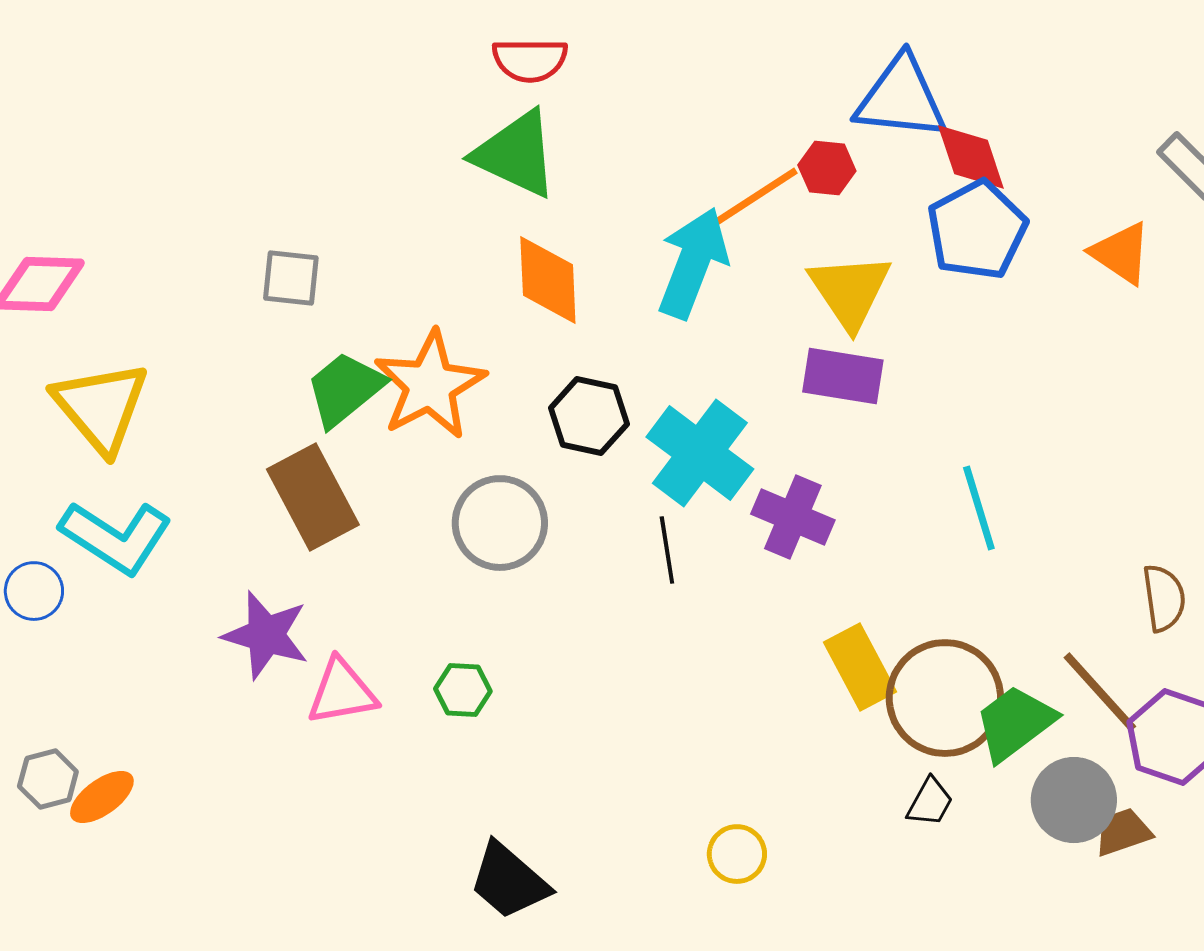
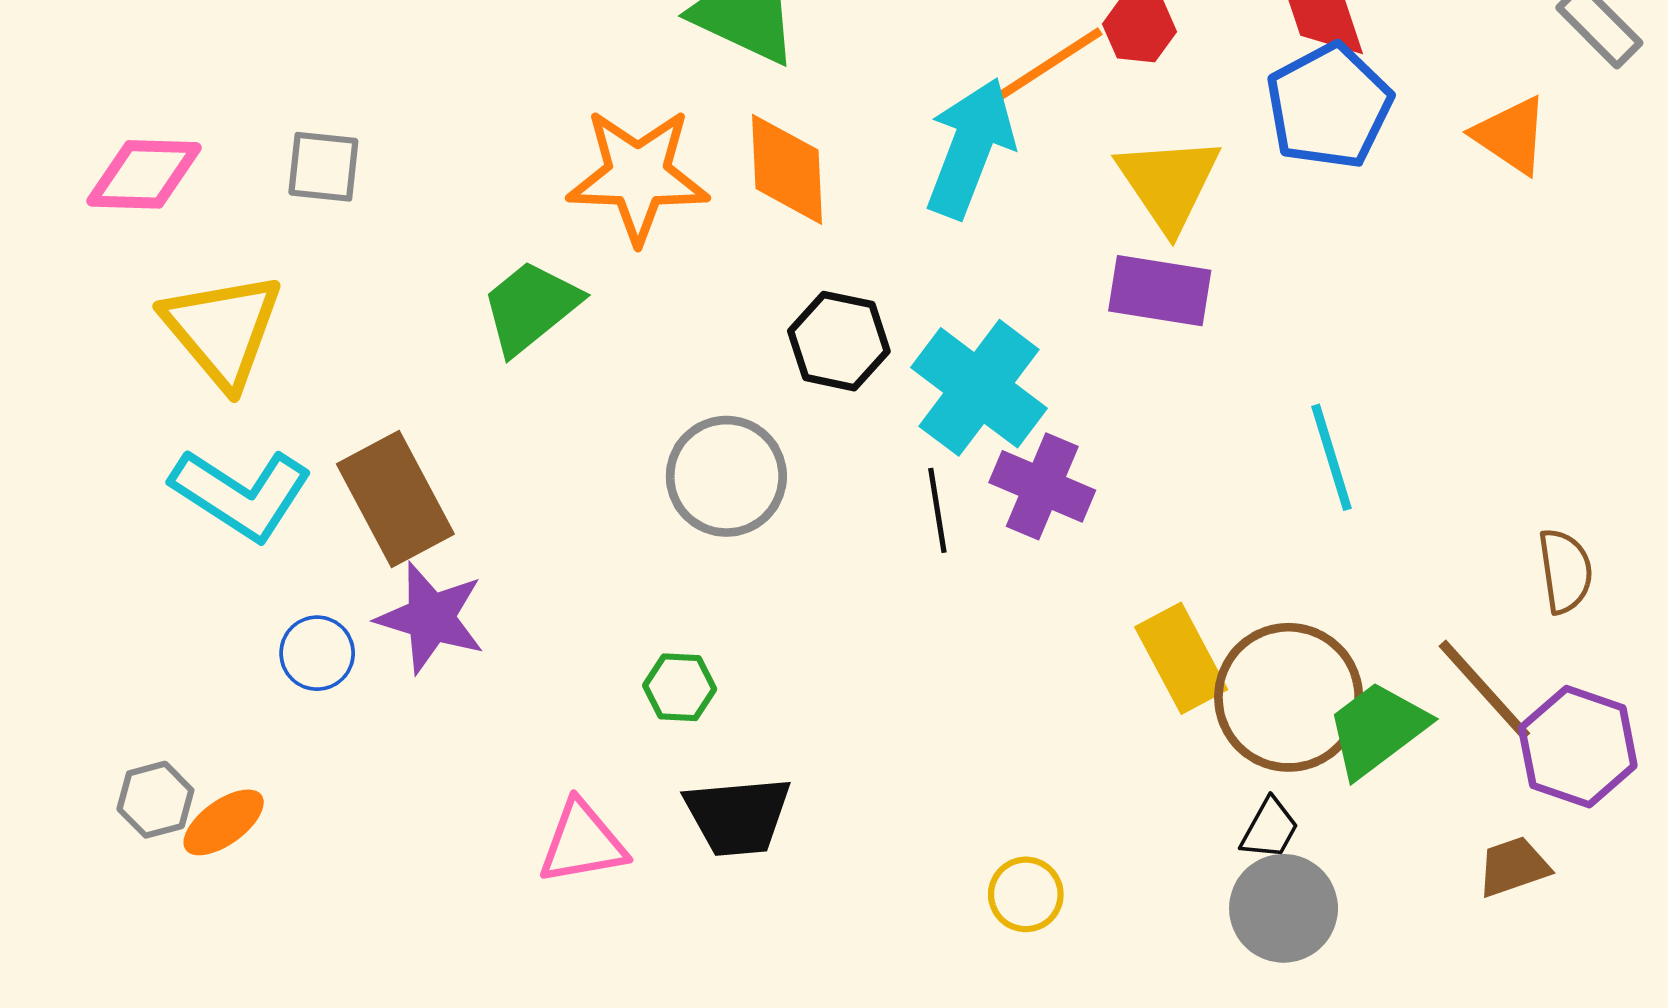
gray square: (291, 278) -> (323, 167), moved
orange star: (430, 385) -> (638, 176), moved, turned 30
brown rectangle: (313, 497) -> (395, 499), moved
purple cross: (793, 517) -> (1042, 486), moved
blue circle: (34, 591) -> (317, 653), moved
pink triangle: (342, 692) -> (582, 843), moved
gray circle: (1074, 800) -> (1284, 908), moved
black trapezoid: (509, 881) -> (738, 816), moved, turned -46

